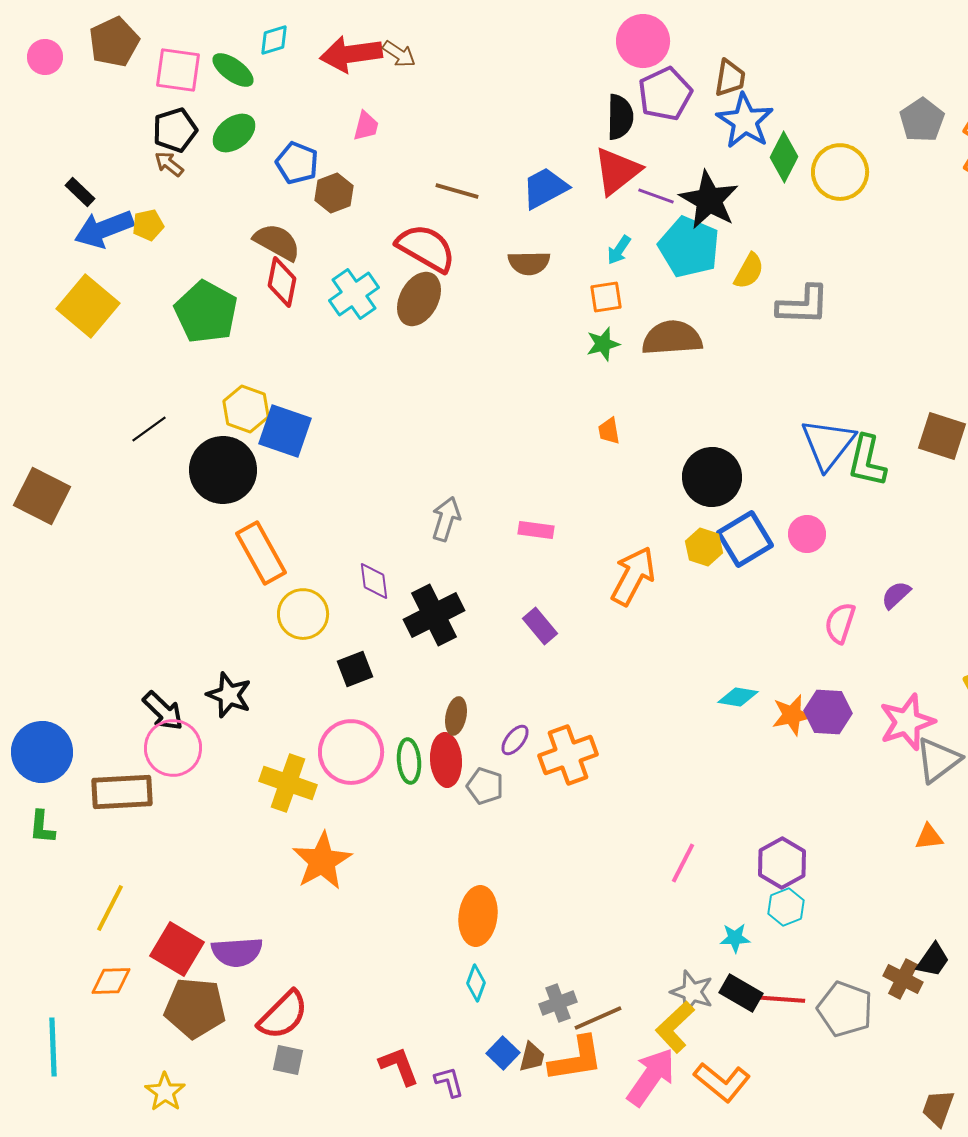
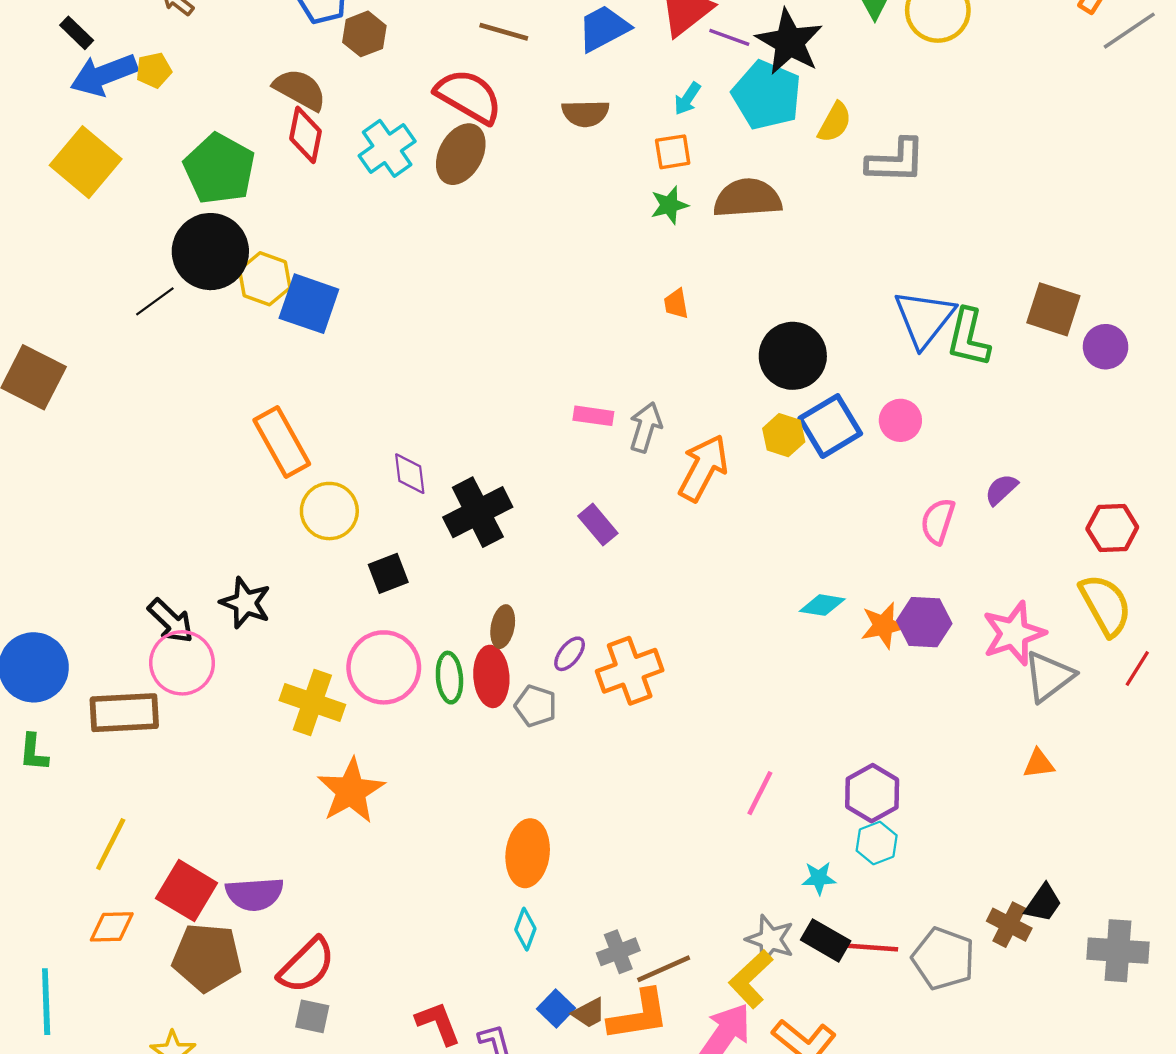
black circle: (223, 470) -> (210, 252), moved
gray arrow: (446, 519) -> (645, 427), moved
brown trapezoid: (532, 1057) -> (589, 1013), turned 48

